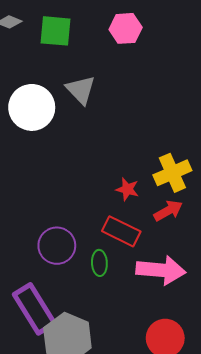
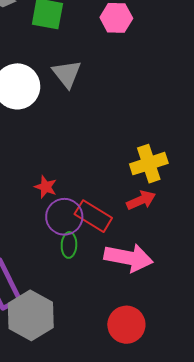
red star: (127, 189) -> (46, 187), moved
purple circle: (57, 246) -> (64, 217), moved

